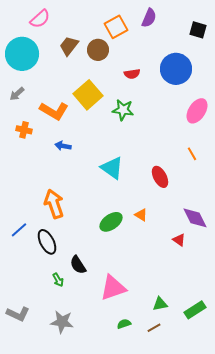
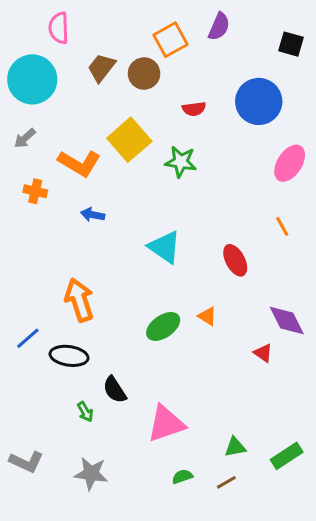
pink semicircle: (40, 19) -> (59, 28), turned 130
black ellipse: (47, 242) -> (69, 356), turned -55

